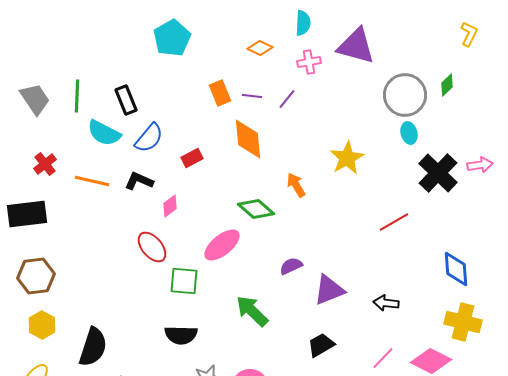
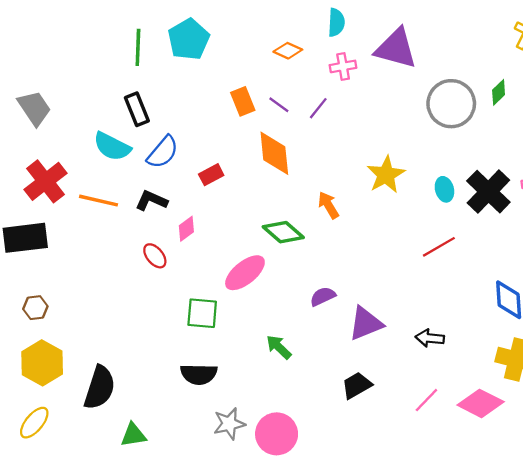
green line: (77, 96) -> (138, 47), moved
purple line: (252, 96) -> (279, 105), turned 30
cyan ellipse: (409, 133) -> (444, 189), moved
red cross: (45, 164) -> (46, 181), size x1.6
red ellipse: (152, 247) -> (155, 256), moved, size x0.7
brown hexagon: (36, 276) -> (35, 308), size x0.6
green arrow: (252, 311) -> (279, 347), size x0.7
yellow hexagon: (42, 325) -> (42, 363), size x1.4

